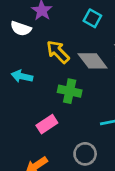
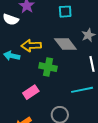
cyan square: (92, 18) -> (65, 12), turned -32
yellow arrow: (58, 52) -> (31, 45), moved, turned -48

